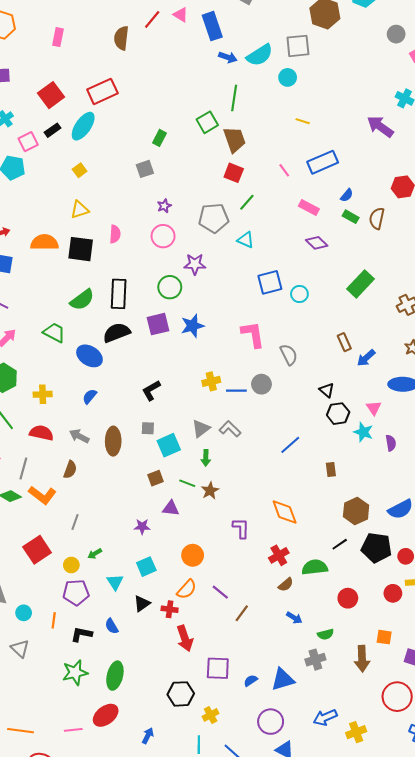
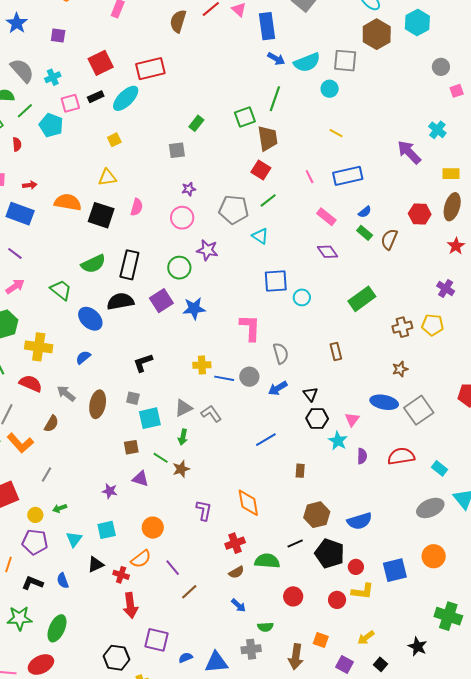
purple square: (158, 324) -> (161, 301), turned -30
blue arrow: (366, 358) -> (278, 388), moved
yellow cross: (43, 394) -> (39, 347), size x1.5

